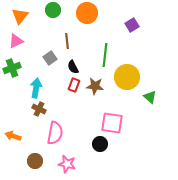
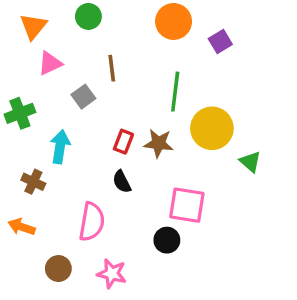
orange circle: (87, 13) -> (174, 21), moved
pink triangle: (16, 41) -> (50, 63), moved
black semicircle: (73, 67) -> (122, 182), moved
brown cross: (39, 109) -> (33, 182), moved

